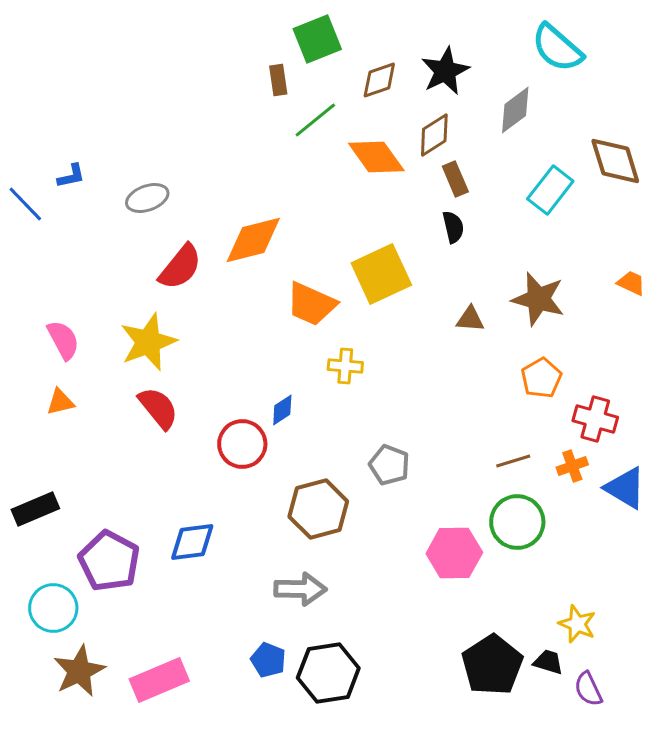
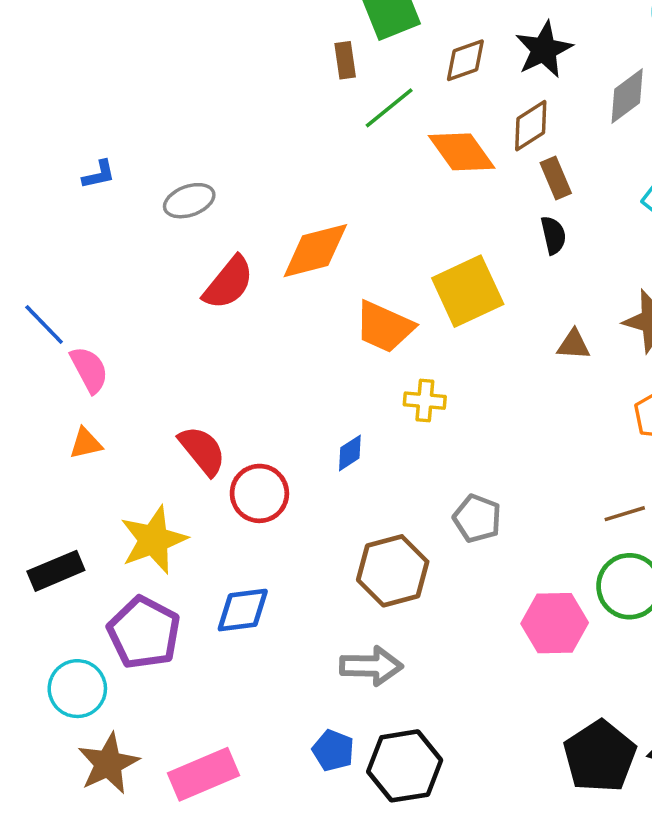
blue line: (25, 204) -> (44, 324), moved
yellow star: (148, 342) -> (154, 540), moved
red circle: (242, 444) -> (259, 493), moved

